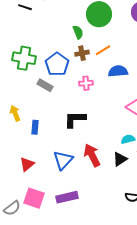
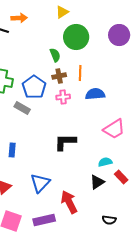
orange line: (103, 50) -> (80, 73), turned -56
pink cross: (86, 83) -> (63, 97), moved
black L-shape: (75, 119) -> (65, 142), moved
red arrow: (92, 155) -> (69, 202), moved

